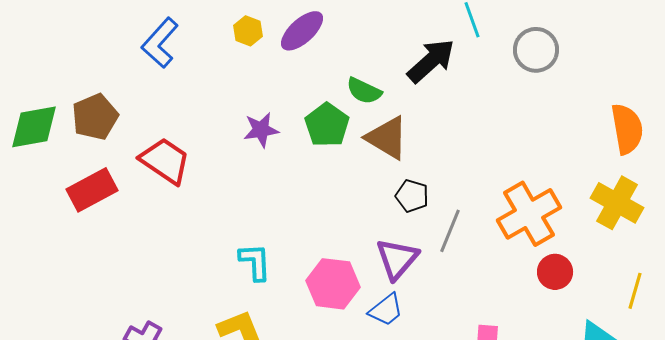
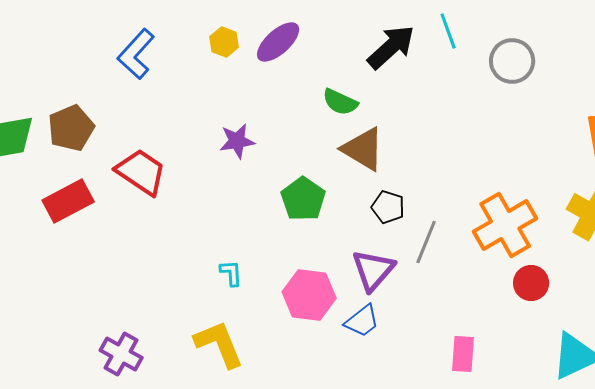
black arrow: (431, 61) -> (391, 47), moved
green pentagon: (327, 125) -> (303, 199), moved
cyan L-shape: (255, 262) -> (231, 273), size x0.7

